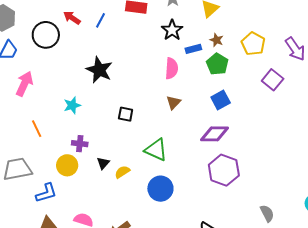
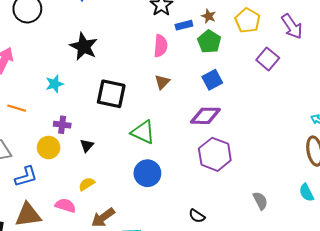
black square: (126, 114) -> (111, 94), size x1.8
orange line: (37, 129) -> (17, 108), turned -48
yellow semicircle: (122, 172) -> (87, 184), moved

